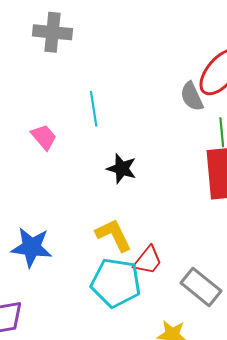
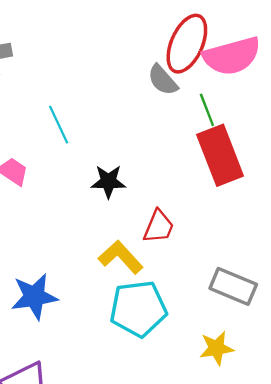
red trapezoid: (148, 260) -> (159, 227), moved

